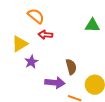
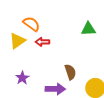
yellow triangle: (20, 44) -> (17, 41), moved
purple star: (31, 62) -> (22, 78), moved

